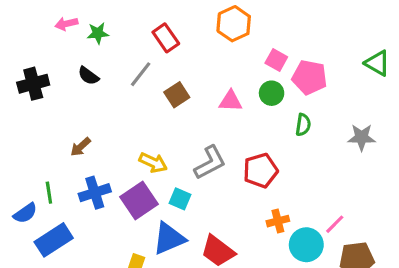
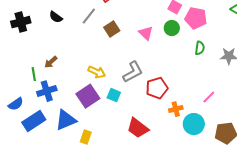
pink triangle: (231, 101) -> (146, 33), turned 42
green semicircle: (303, 125) -> (200, 48), moved
red pentagon: (261, 171) -> (157, 88), moved
green line: (49, 193) -> (34, 74), moved
blue cross: (95, 193) -> (47, 91), moved
pink line: (335, 224) -> (209, 97), moved
blue triangle: (169, 238) -> (66, 120), moved

